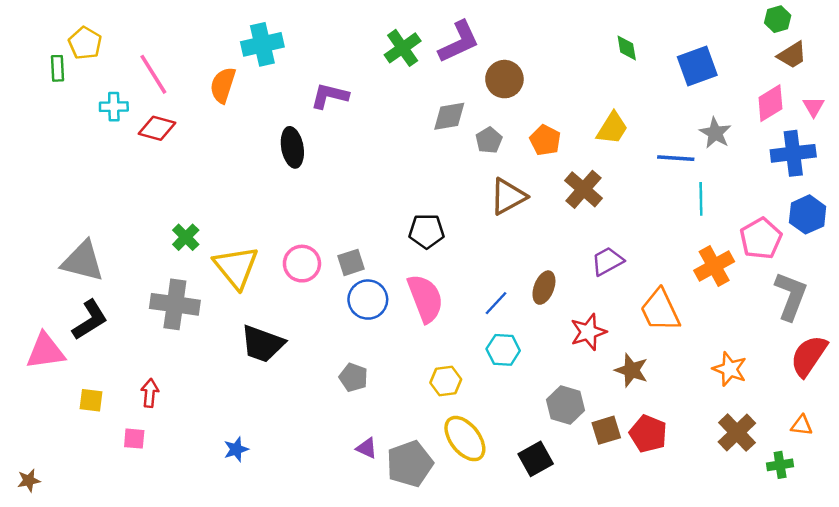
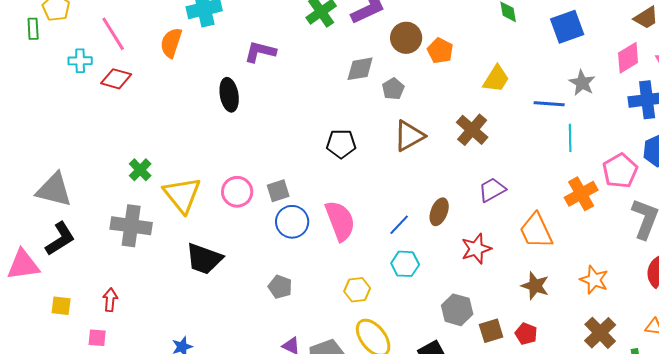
orange pentagon: (545, 140) -> (440, 51), moved
black pentagon: (427, 231) -> (341, 144), moved
brown star: (631, 370) -> (535, 286), moved
red pentagon: (648, 434) -> (526, 334), size x0.7

